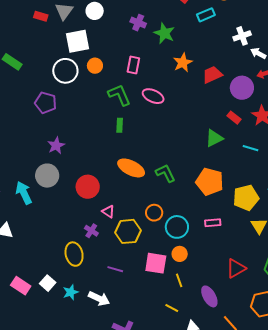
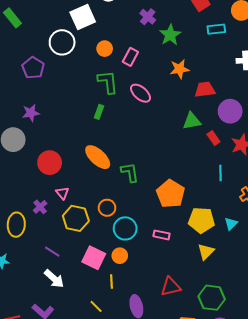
white square: (78, 41) -> (83, 17), turned -30
orange circle: (95, 66) -> (105, 49), moved
green triangle: (214, 138) -> (192, 121), moved
cyan line: (250, 148) -> (221, 173), turned 56
white arrow: (99, 298) -> (54, 279), moved

